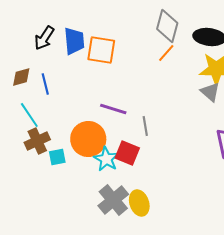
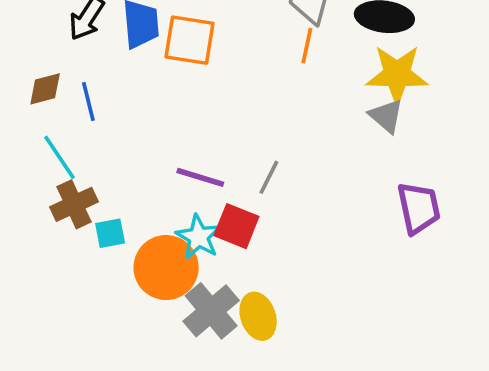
orange line: (166, 53) -> (307, 46), turned -30
purple line: (113, 109) -> (200, 177), moved
gray line: (145, 126) -> (269, 177), turned 36
orange circle: (88, 139) -> (166, 268), moved

